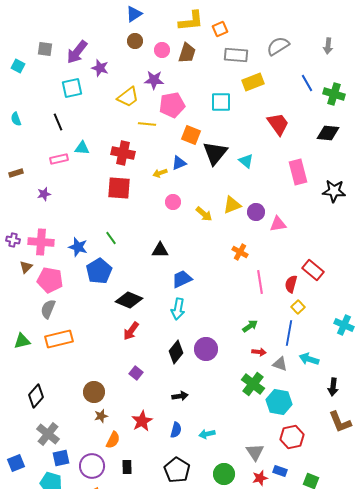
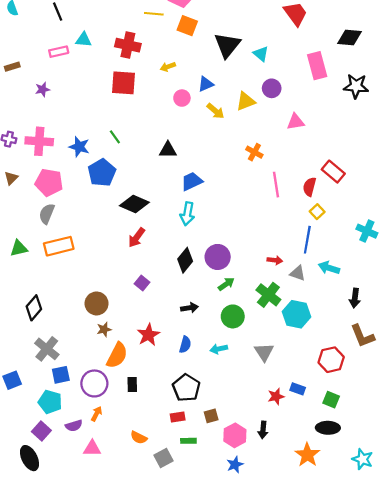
black diamond: (328, 133) -> (350, 38), moved
orange square: (191, 135) -> (187, 26), moved
blue triangle: (179, 163) -> (206, 84), moved
purple circle: (256, 212) -> (272, 88), moved
brown triangle: (26, 267) -> (11, 178), moved
green arrow: (250, 326) -> (226, 284), moved
red hexagon: (292, 437) -> (331, 360), moved
orange semicircle: (113, 440) -> (117, 355), size x1.4
gray triangle: (255, 452) -> (264, 352), moved
green circle: (224, 474) -> (233, 316), moved

